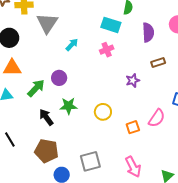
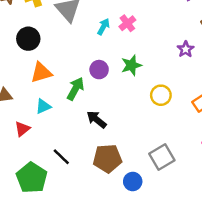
pink cross: (107, 50) -> (127, 23), moved
green star: (68, 106) -> (131, 65), moved

